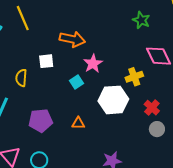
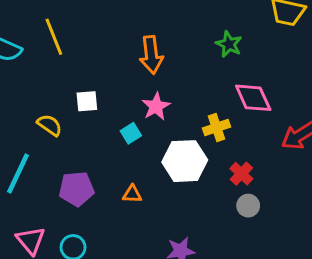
orange arrow: (72, 39) -> (151, 55), moved, turned 70
yellow semicircle: (21, 78) -> (50, 125), turned 120

